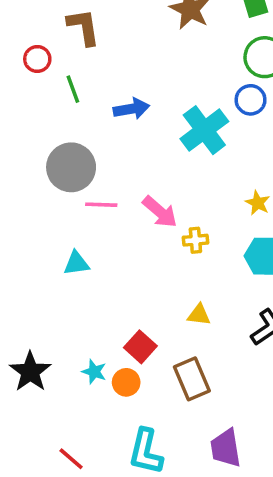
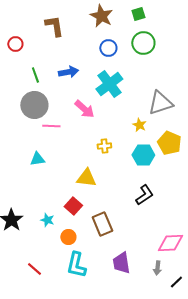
brown L-shape: (84, 27) -> (54, 26), moved
green line: (73, 89) -> (35, 75), moved
blue circle: (251, 100) -> (108, 48), moved
pink arrow: (160, 212) -> (84, 109), moved
yellow triangle: (199, 315) -> (86, 178), moved, size x1.5
orange circle: (126, 382) -> (68, 237), moved

